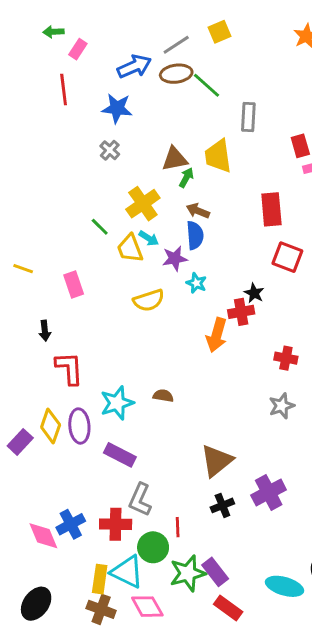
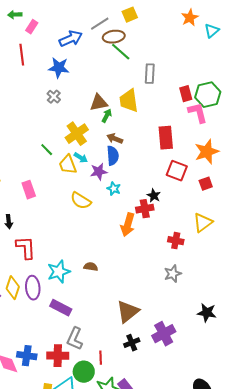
brown ellipse: (176, 74) -> (114, 37), moved
yellow semicircle: (149, 300) -> (81, 201), turned 50
blue cross: (71, 524) -> (27, 356), turned 36

